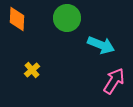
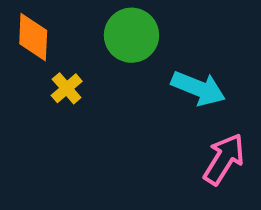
yellow cross: (32, 70) -> (67, 88), moved

